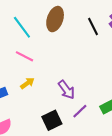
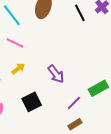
purple line: (80, 111) -> (74, 103), moved
black square: (52, 120) -> (32, 102), moved

